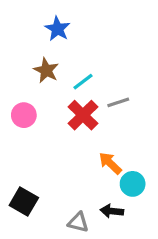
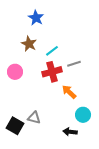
red cross: (83, 115) -> (52, 72), turned 30
orange arrow: (110, 163) -> (69, 92), moved
gray triangle: (78, 222) -> (34, 118), moved

